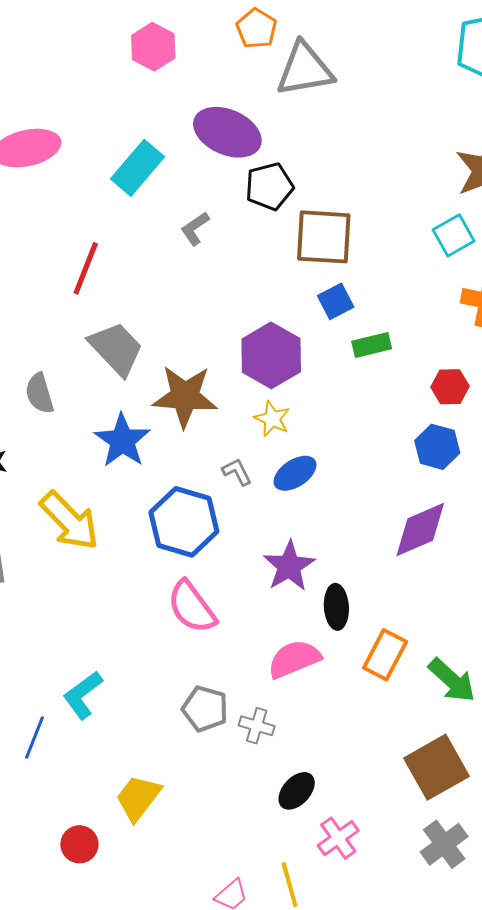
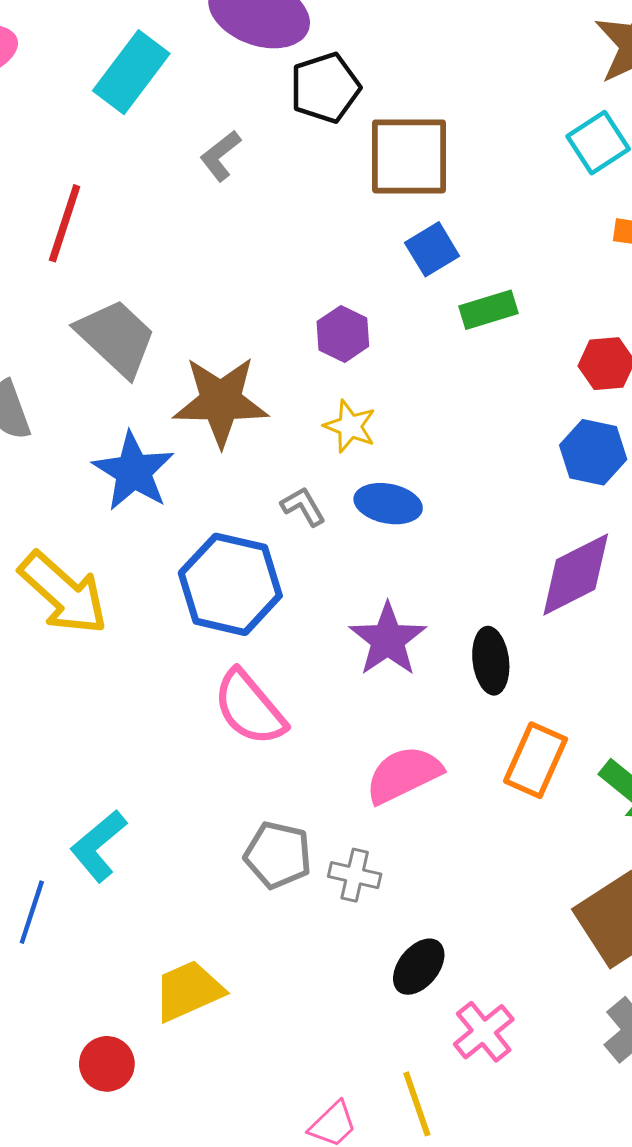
purple hexagon: (271, 355) -> (343, 334), size x0.6
blue ellipse: (295, 473) -> (388, 504), turned 48
black ellipse: (336, 607) -> (491, 661), moved
yellow trapezoid: (138, 798) -> (188, 991), turned 32

